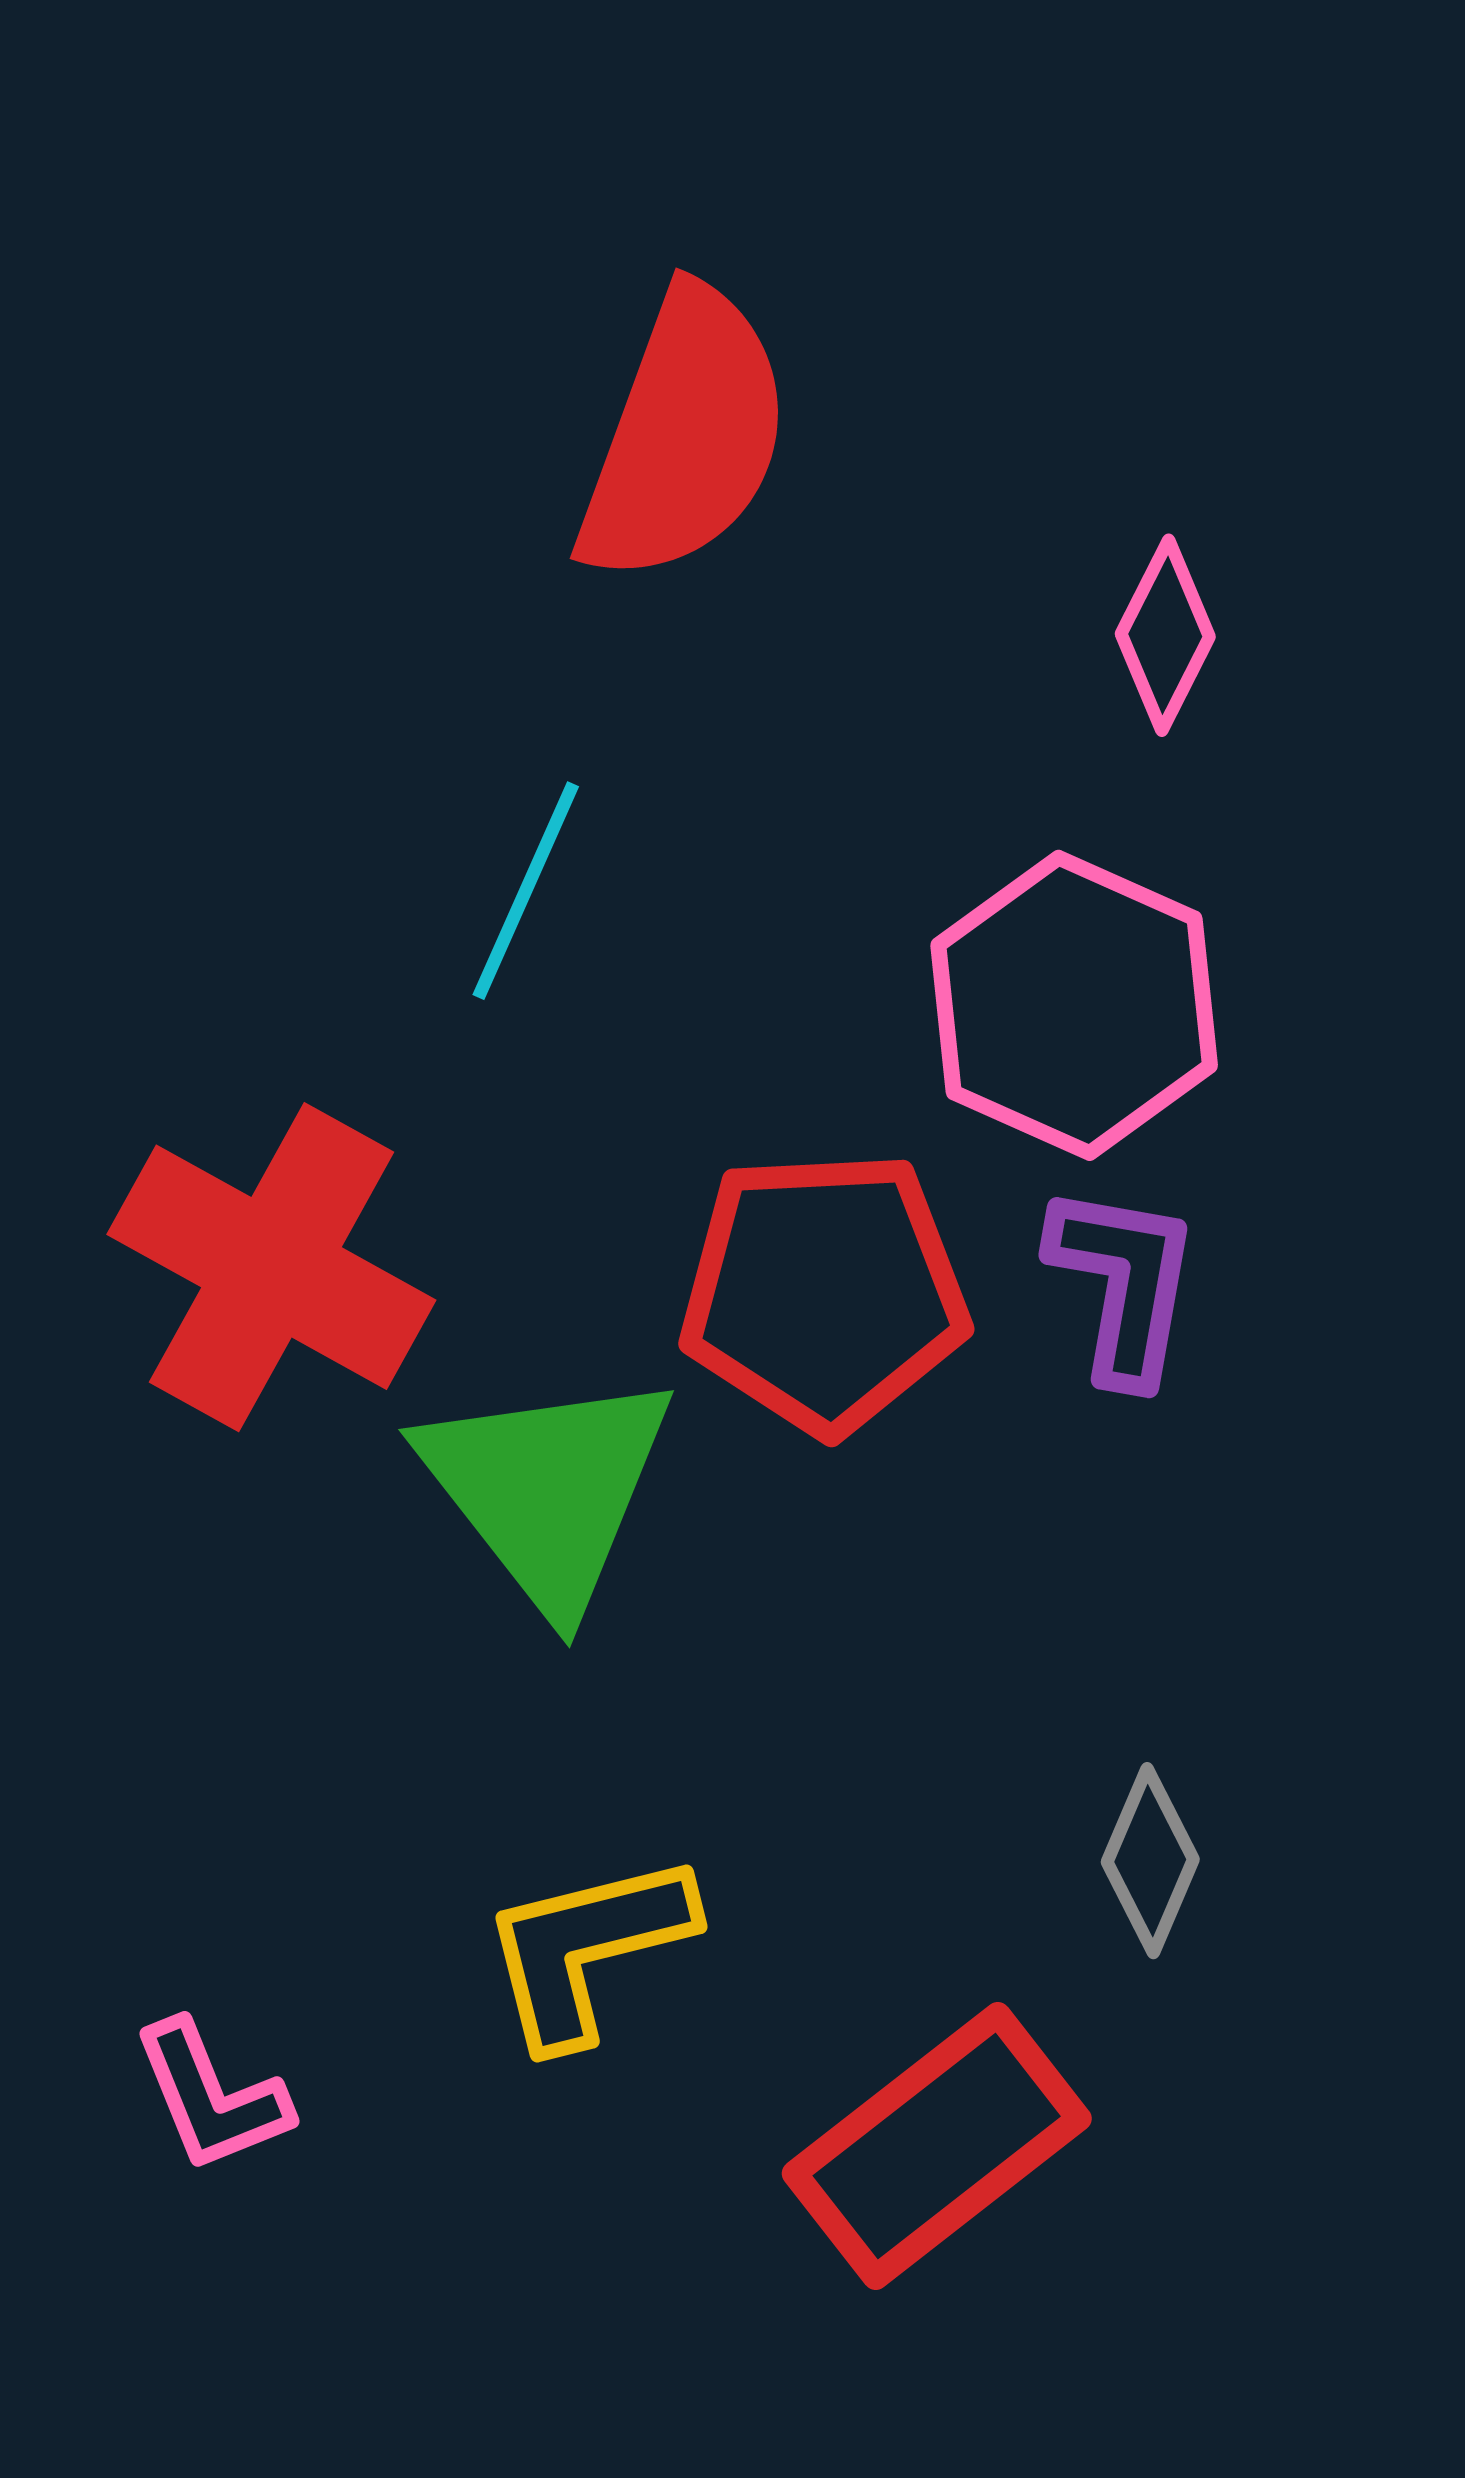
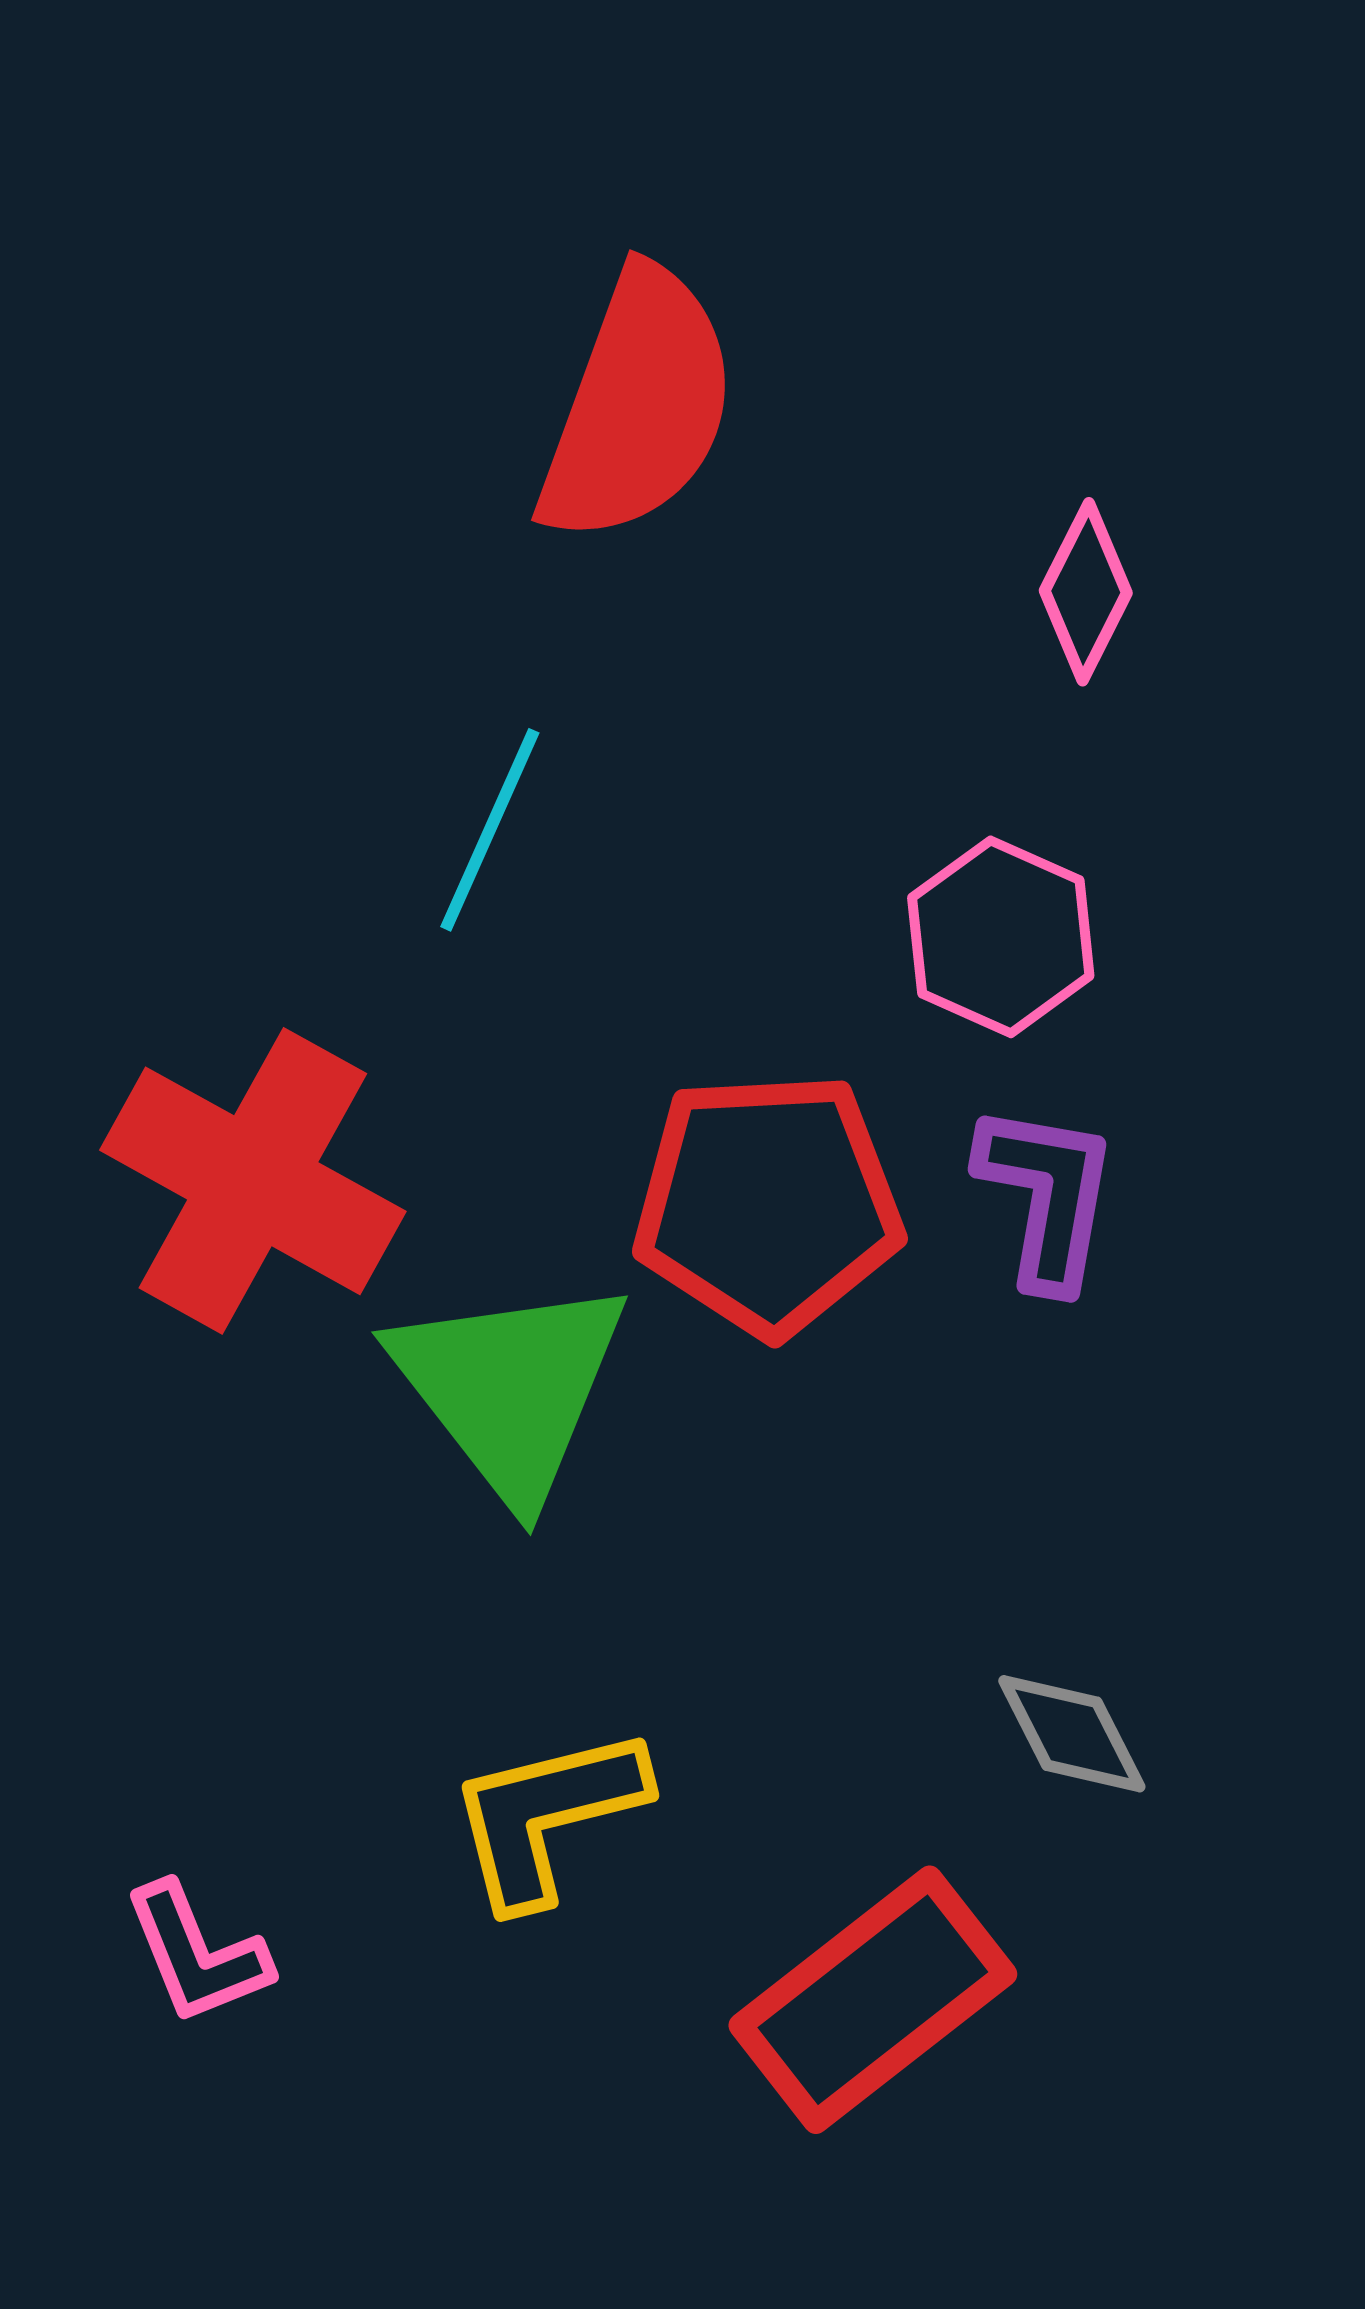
pink hexagon: (1074, 1005) -> (1001, 937), size x0.7
gray diamond: (1150, 1861) -> (1072, 1734), turned -50

